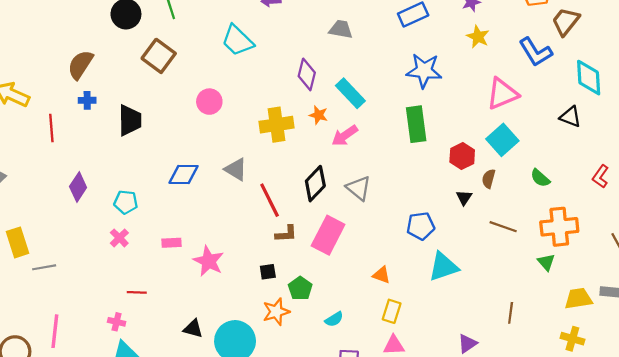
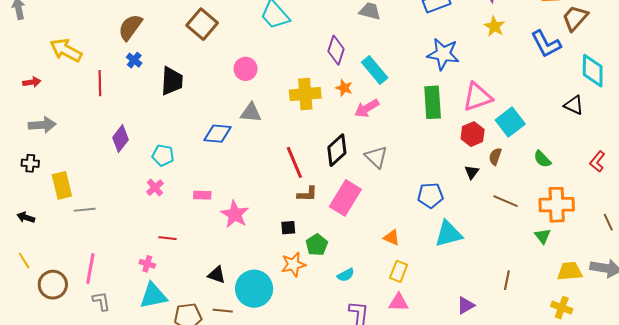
pink triangle: (502, 94) -> (477, 97), moved
blue cross: (87, 100) -> (134, 60), turned 35
gray triangle: (236, 169) -> (251, 113), moved, turned -30

